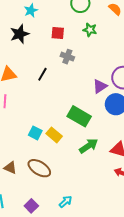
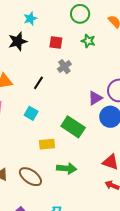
gray cross: (67, 57) -> (64, 67), turned 32
cyan square: (35, 133) -> (31, 113), moved
yellow rectangle: (54, 135) -> (47, 144), turned -49
green arrow: (89, 146) -> (67, 168), moved, turned 36

